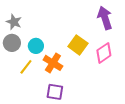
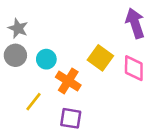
pink diamond: (104, 53) -> (134, 68), turned -55
yellow line: (26, 67) -> (33, 102), moved

